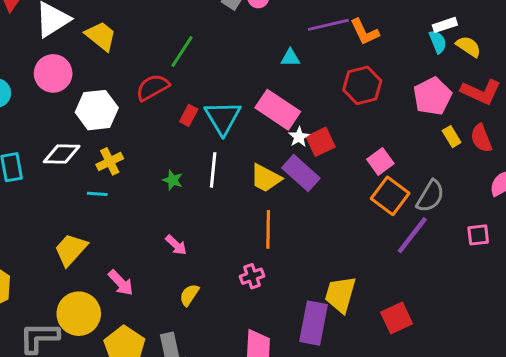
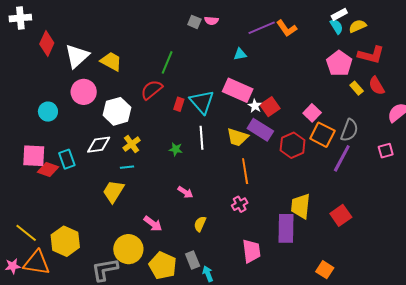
yellow semicircle: (468, 47) -> (358, 26), turned -48
red hexagon: (362, 85) -> (293, 145), moved
yellow trapezoid: (71, 250) -> (113, 191), moved

